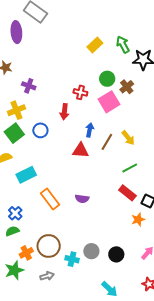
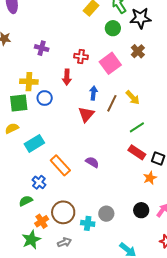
green circle: (107, 79) -> (113, 28), moved
purple cross: (29, 86) -> (42, 48), moved
brown cross: (127, 87) -> (138, 51), moved
yellow cross: (16, 110) -> (29, 82), moved, turned 30
green square: (14, 133) -> (19, 103), turned 36
red triangle: (80, 150) -> (86, 114), turned -48
purple semicircle: (82, 199) -> (92, 162), turned -152
blue cross: (15, 213) -> (39, 182), moved
black circle: (116, 254) -> (141, 210), moved

